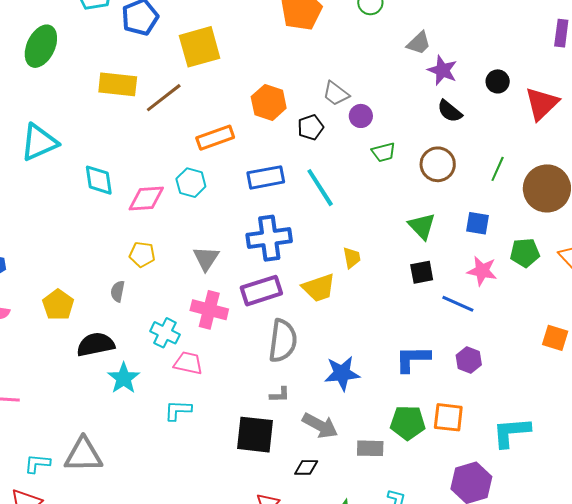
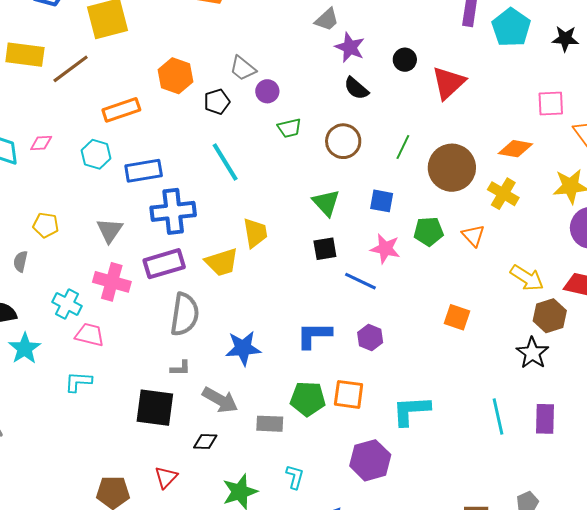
blue rectangle: (266, 177) -> (144, 171), moved
pink diamond: (146, 199) -> (41, 143), moved, size x0.6
yellow trapezoid: (352, 258) -> (255, 233), size x1.4

